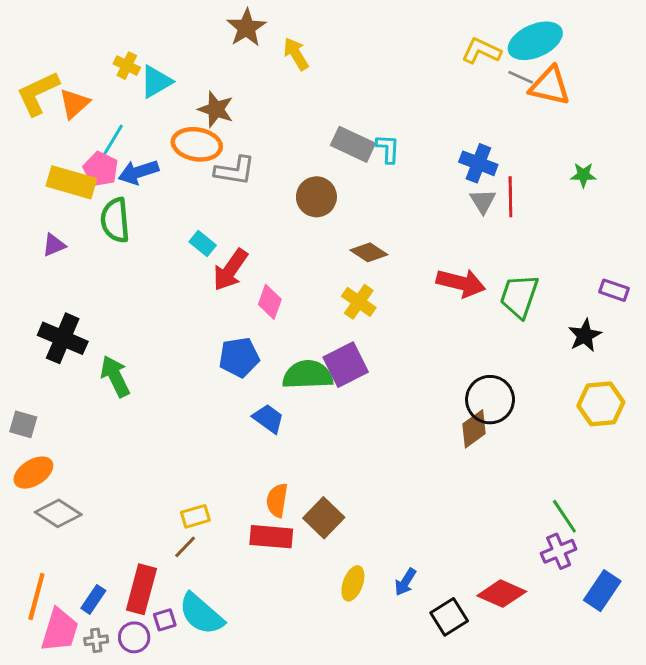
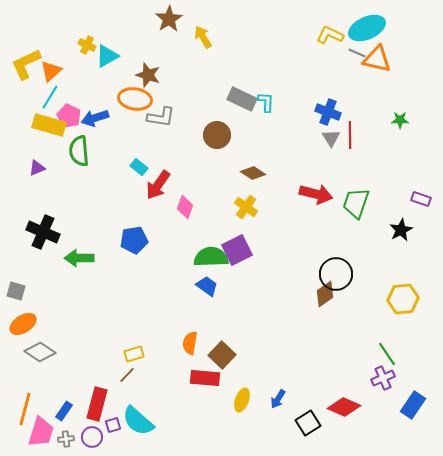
cyan line: (112, 141) -> (50, 97), moved
blue pentagon: (239, 357) -> (134, 240), moved
green arrow: (115, 376) -> (79, 258), turned -64
yellow hexagon: (601, 404) -> (403, 299), moved
blue trapezoid: (268, 419) -> (207, 286), moved
red rectangle: (271, 537) -> (205, 378), moved

